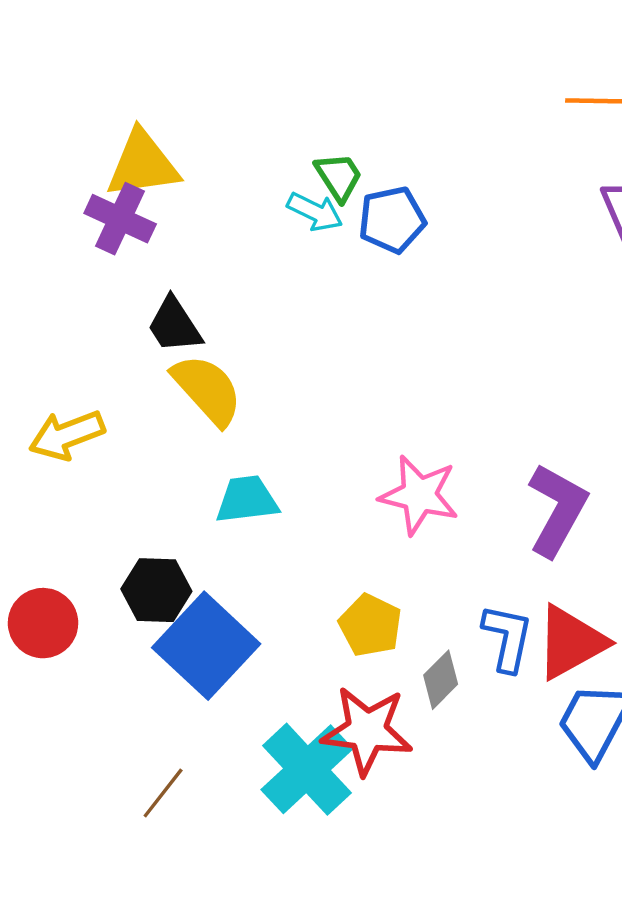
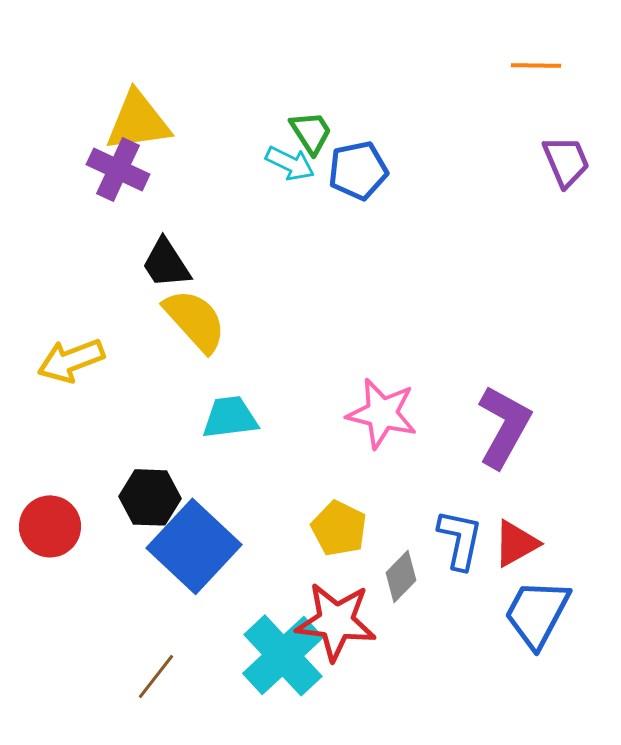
red triangle: (571, 642) -> (516, 543), size x0.7

